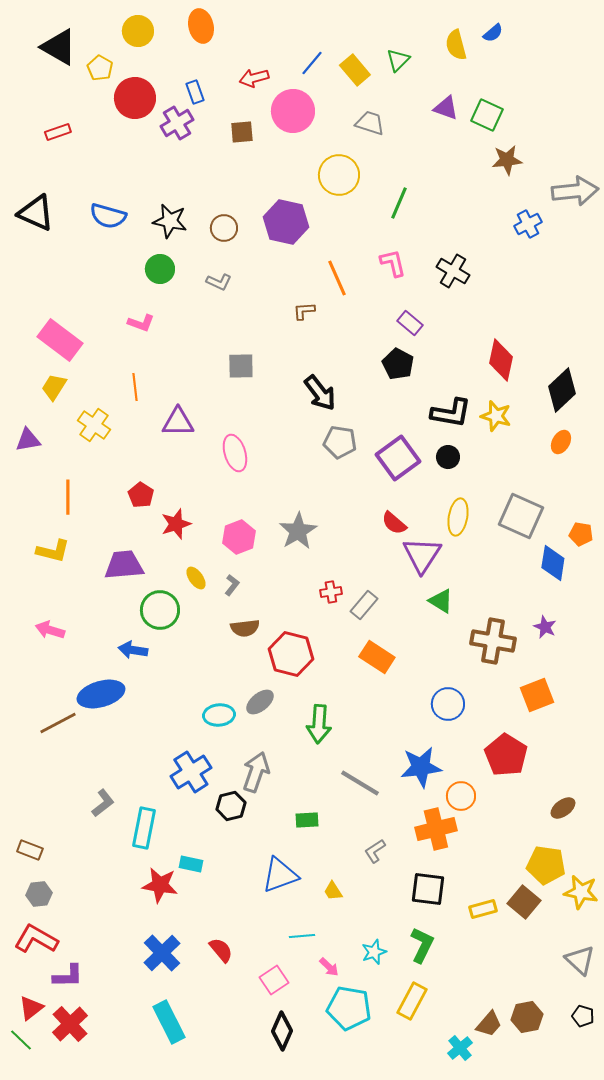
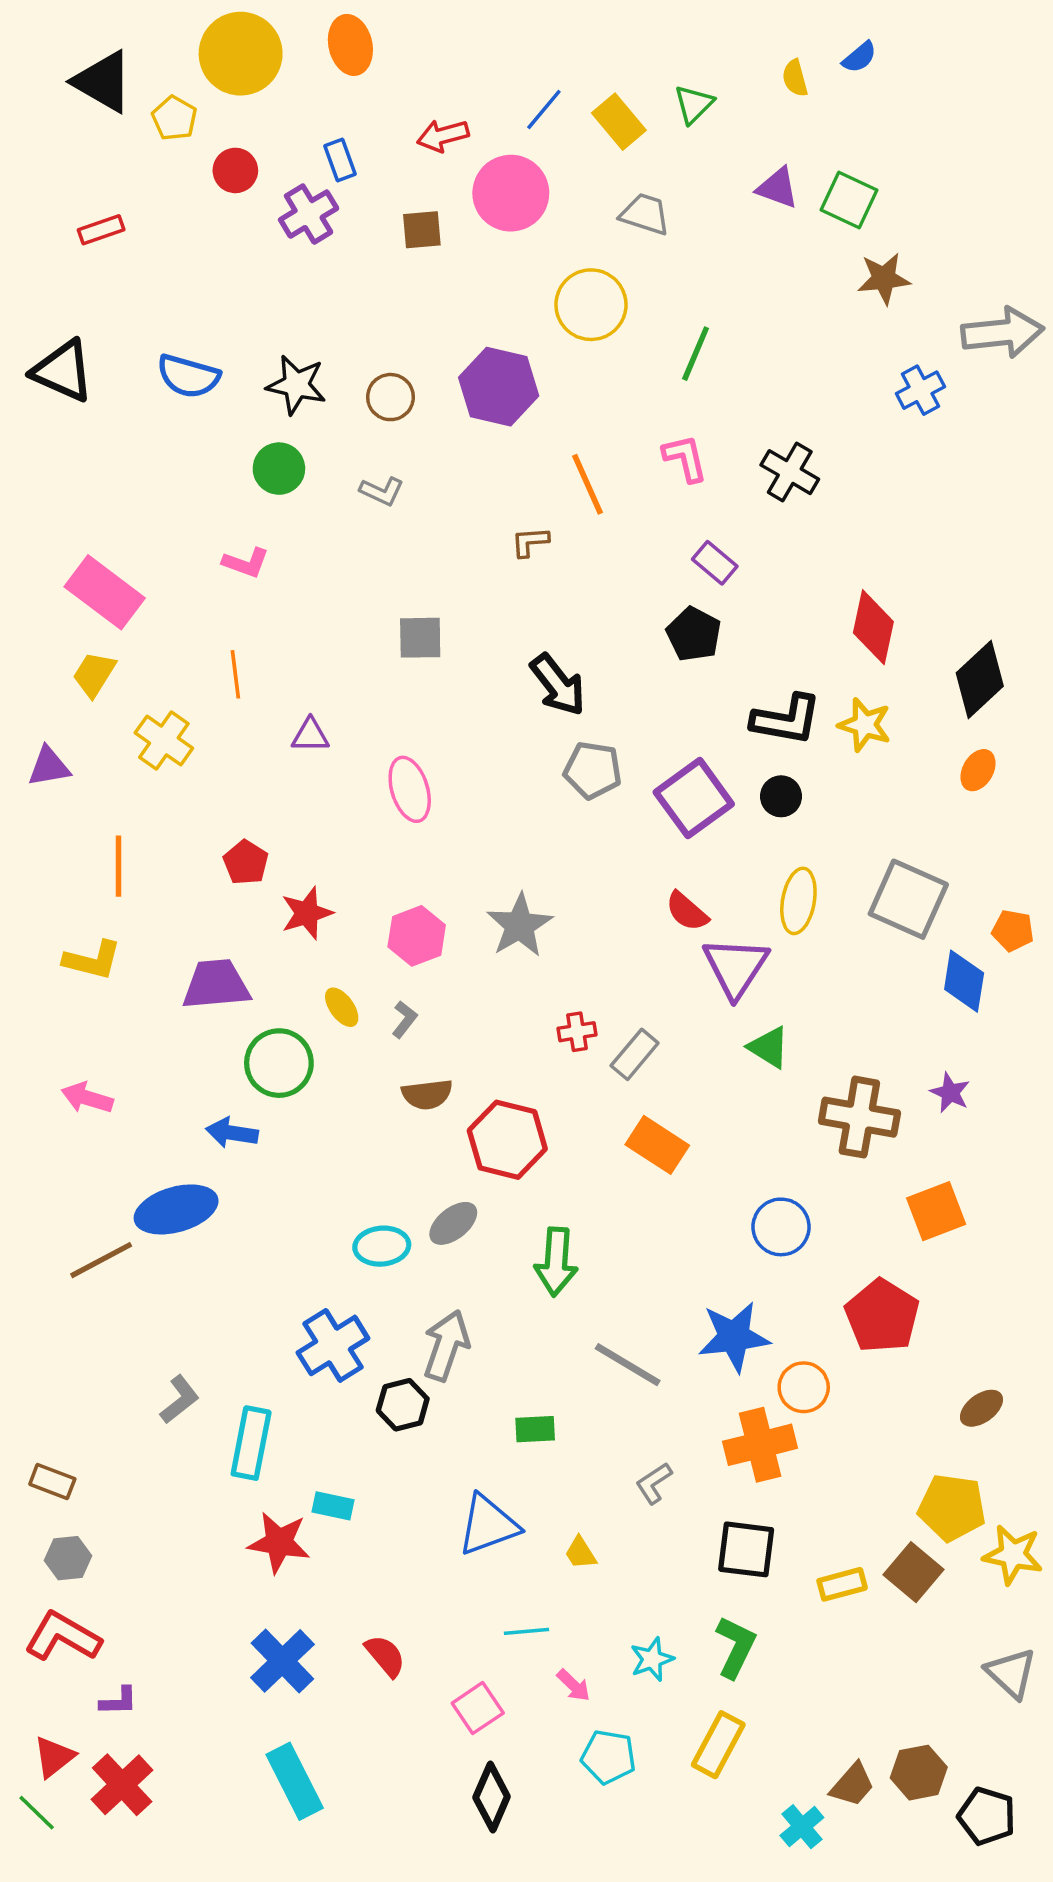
yellow circle: (138, 31) -> (241, 54), size x1.5
yellow semicircle: (456, 45) -> (795, 78), size x0.7
red circle: (135, 98) -> (235, 170), size x0.6
purple triangle: (178, 422) -> (310, 735), size x0.7
purple L-shape: (68, 976) -> (119, 1701), size x0.7
cyan pentagon: (349, 1008) -> (608, 1757), size x0.7
black pentagon: (583, 1016) -> (987, 1816), moved, size x1.5

